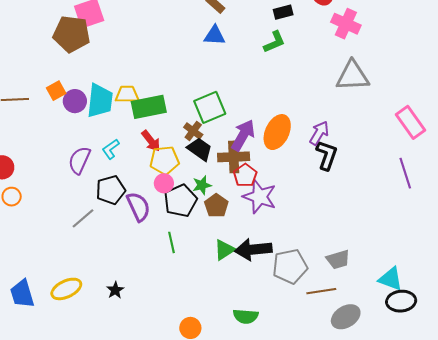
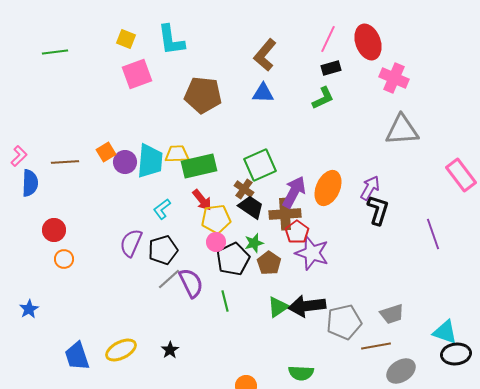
brown pentagon: (72, 34) -> (203, 95), moved
purple semicircle: (79, 160) -> (131, 243), moved
purple line: (405, 173) -> (433, 234), moved
purple semicircle: (138, 207) -> (191, 283), moved
gray line: (83, 218) -> (169, 279), moved

